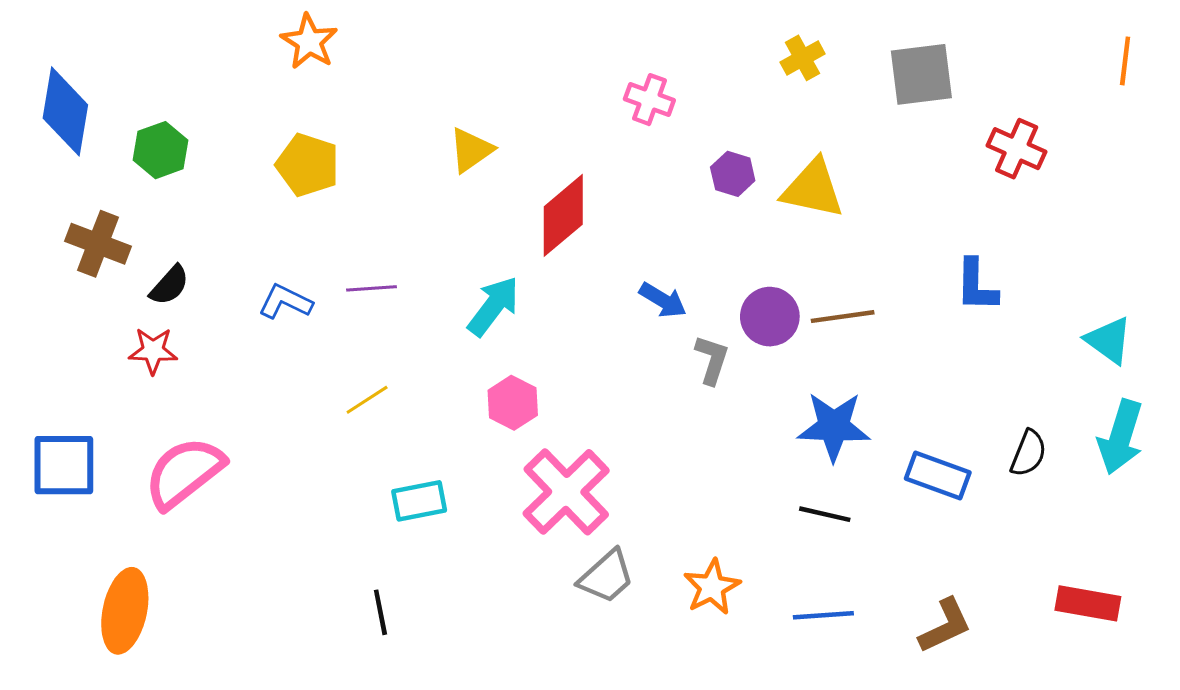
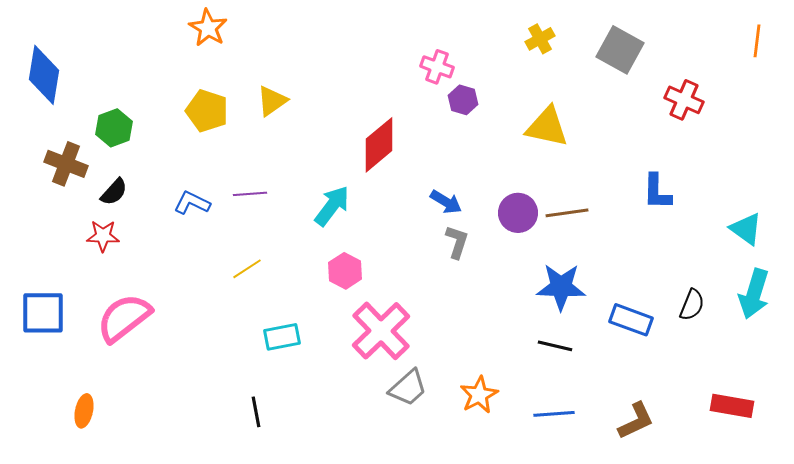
gray square: (921, 74) -> (620, 50), turned 36
green hexagon: (160, 150) -> (114, 128), moved
yellow triangle: (471, 150) -> (272, 101), moved
purple hexagon: (733, 174) -> (463, 100), moved
gray L-shape: (712, 360) -> (457, 242), moved
orange ellipse: (125, 611) -> (84, 411), size x0.6

